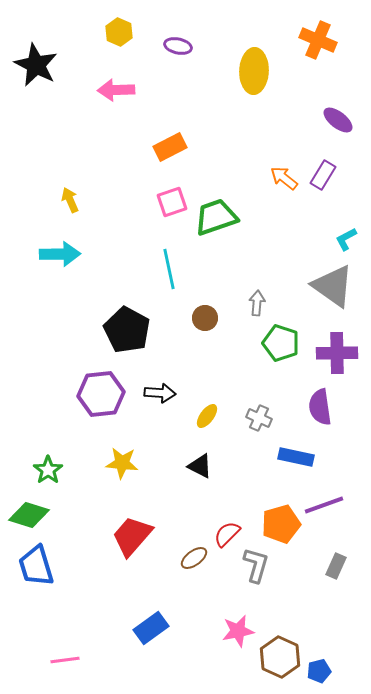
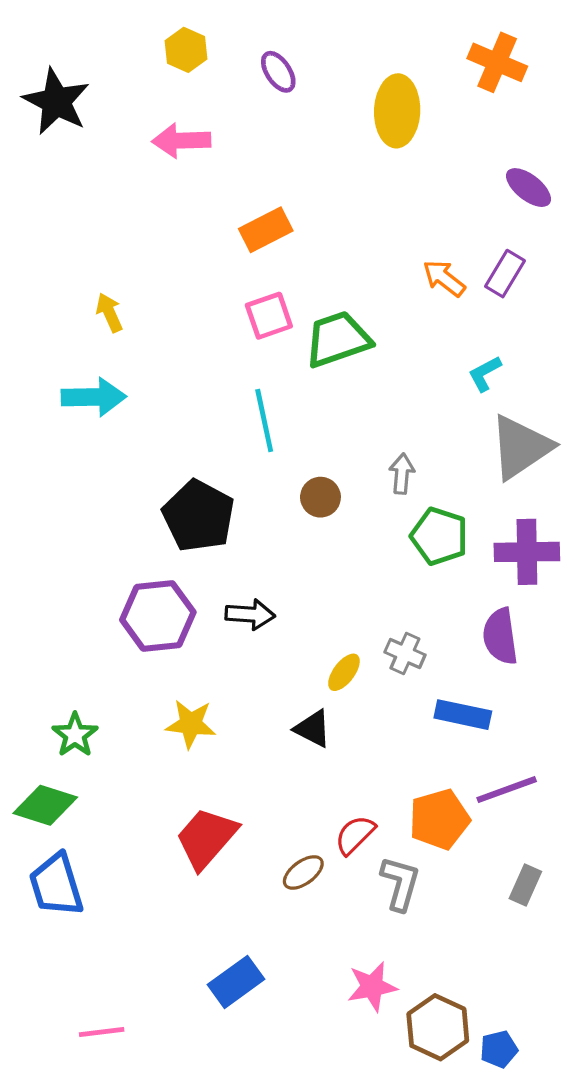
purple ellipse: (178, 46) -> (278, 72), turned 44
cyan L-shape: (346, 239) -> (485, 374), moved
gray triangle: (333, 286) -> (521, 447), turned 51
yellow ellipse: (207, 416) -> (344, 672), moved

